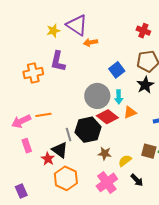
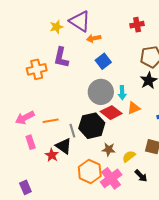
red cross: (143, 31) -> (137, 25), moved, turned -32
blue square: (117, 70) -> (103, 61), moved
orange line: (43, 115) -> (51, 121), moved
orange hexagon: (66, 178) -> (90, 171), moved

